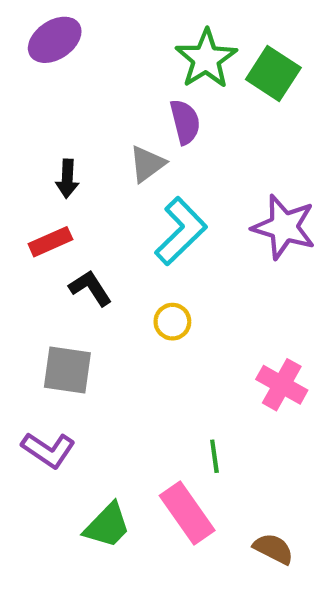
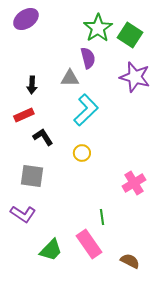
gray triangle: (147, 164) -> (70, 78), turned 36
purple star: (284, 227) -> (135, 77), moved
pink cross: (282, 385) -> (134, 183), turned 30

